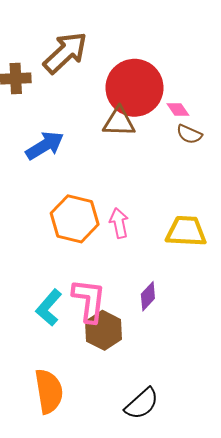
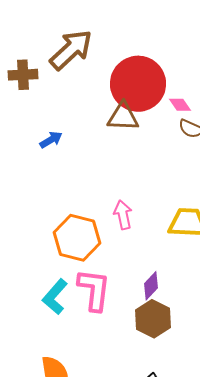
blue arrow: (45, 146) -> (51, 140), size x0.6
orange hexagon: (75, 219) -> (77, 238), moved
brown hexagon: (104, 330) -> (153, 319), moved

